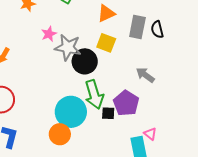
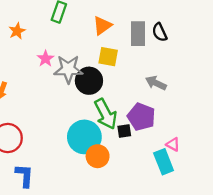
orange circle: (60, 134) -> (98, 156), moved

